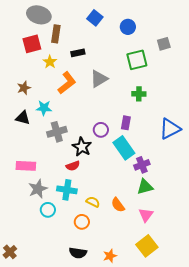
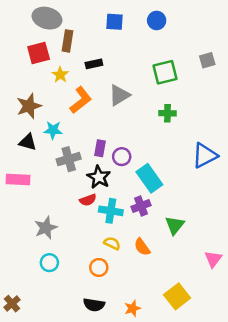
blue square: (95, 18) -> (114, 22), turned -35
blue circle: (128, 27) -> (157, 20), moved
gray square: (164, 44) -> (207, 60), moved
brown star: (24, 88) -> (29, 106), size x1.5
purple rectangle: (126, 123) -> (100, 148), moved
purple cross: (142, 165) -> (141, 206), moved
pink rectangle: (26, 166) -> (18, 180), moved
green triangle: (145, 187) -> (175, 225), turned -36
cyan cross: (67, 190) -> (111, 211), moved
cyan circle: (48, 210) -> (49, 263), moved
pink triangle: (146, 215) -> (213, 259), moved

